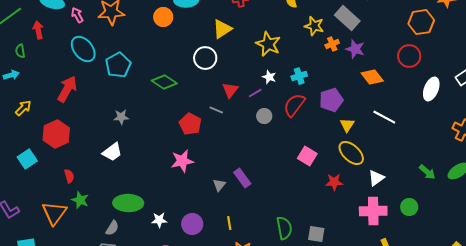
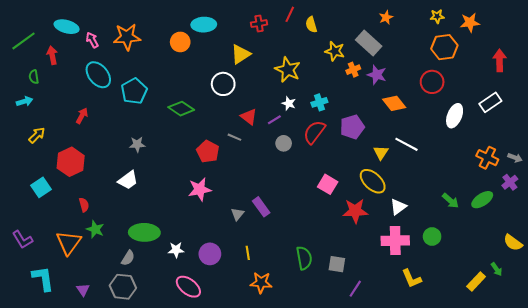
red arrow: (67, 89) -> (82, 116), size x0.6
red triangle: (230, 90) -> (249, 117), turned -30
yellow triangle: (347, 125) -> (381, 153), moved
red star: (334, 182) -> (355, 211), size x1.4

